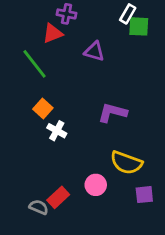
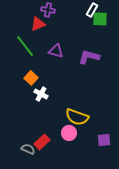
purple triangle: (94, 51) -> (56, 51), moved
purple L-shape: (112, 113) -> (89, 57), moved
yellow semicircle: (126, 163) -> (77, 117), moved

